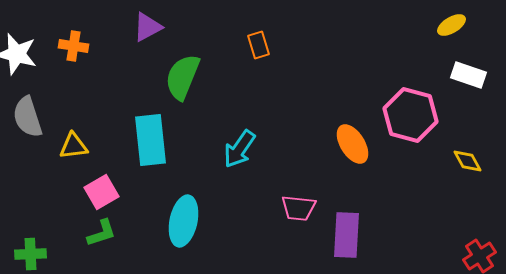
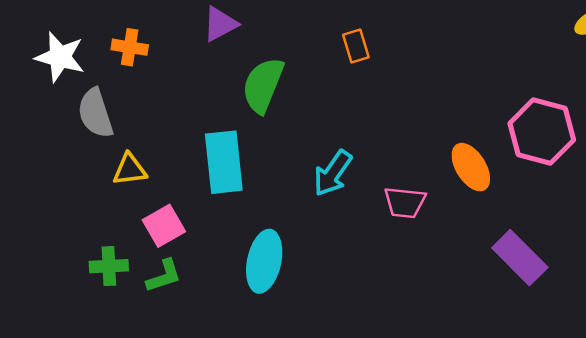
gray semicircle: (28, 117) -> (95, 113), moved
pink trapezoid: (298, 208) -> (405, 203), moved
purple rectangle: (346, 235) -> (520, 258), moved, turned -48
green cross: (30, 254) -> (109, 266), moved

